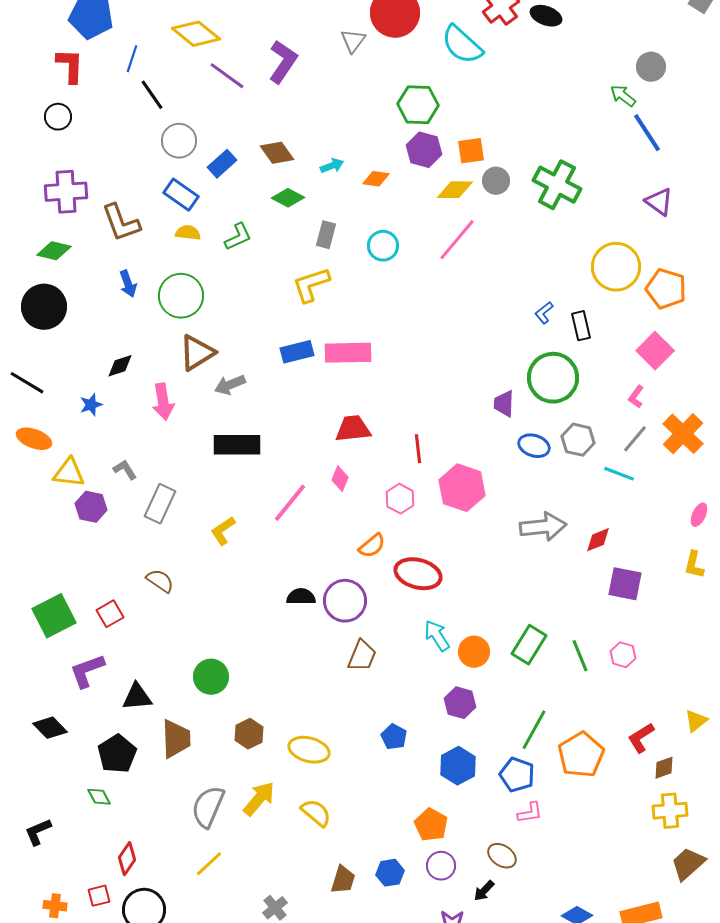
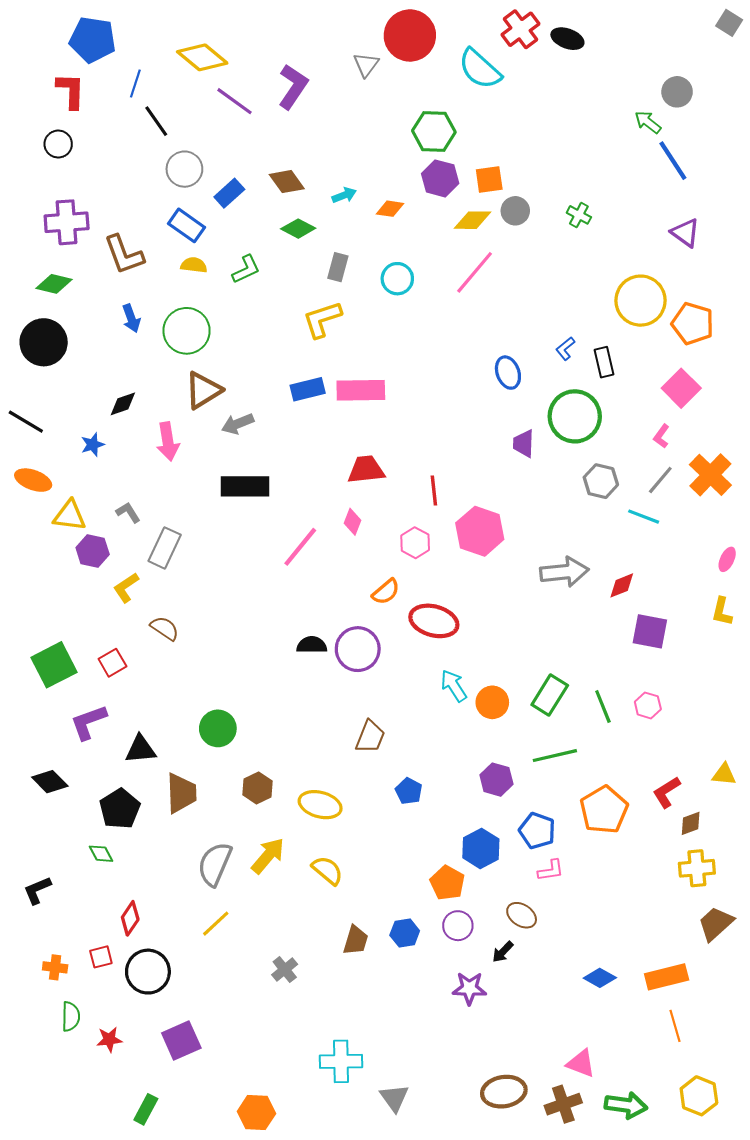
green cross: (557, 185) -> (579, 215), size x0.5
blue ellipse: (534, 446) -> (508, 373), moved, turned 52
yellow L-shape: (223, 531) -> (126, 588), moved
brown trapezoid: (362, 656) -> (370, 737), moved
purple hexagon: (460, 703) -> (496, 780), moved
yellow triangle: (696, 721) -> (724, 774), turned 45
green line: (534, 730) -> (555, 756), moved, turned 48
blue hexagon: (458, 766) -> (481, 848), moved

